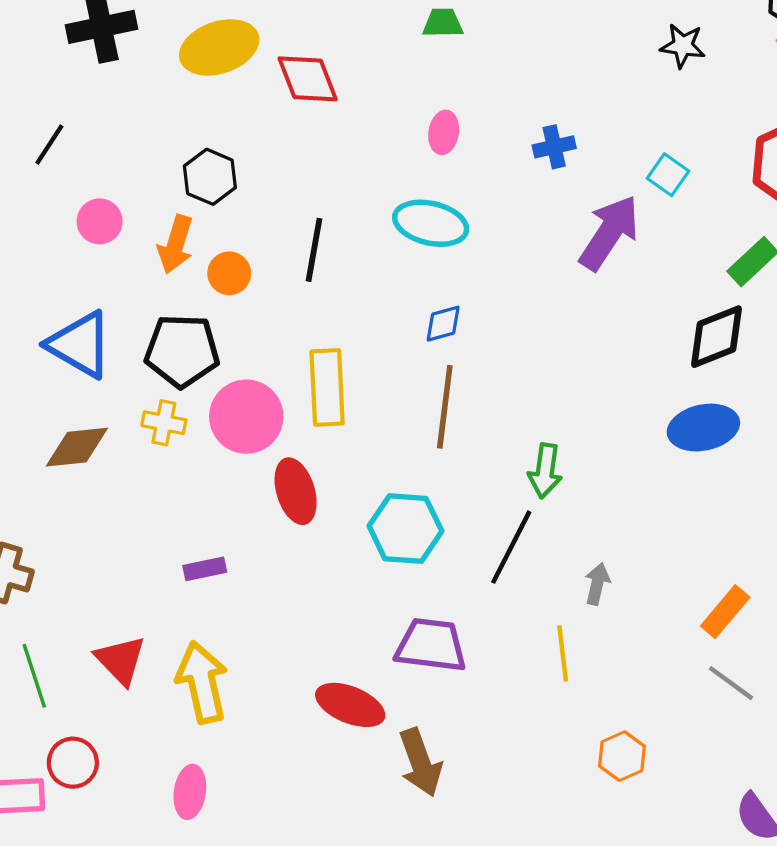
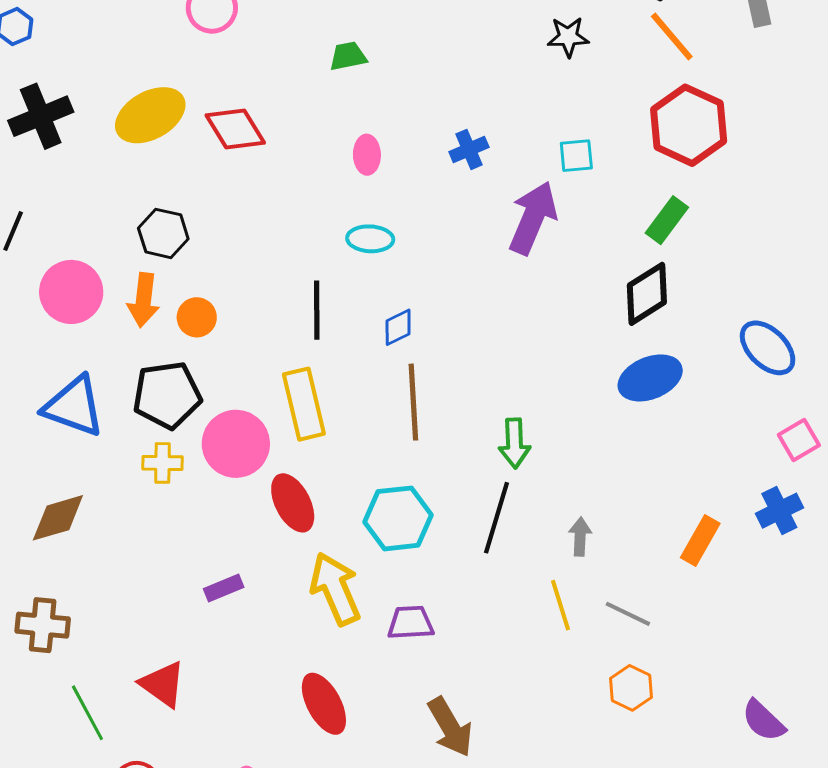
cyan square: (668, 175) -> (576, 156), turned -30
pink circle: (100, 221) -> (71, 292), size x1.5
cyan ellipse: (431, 223) -> (370, 239), size x0.7
black line: (314, 250) -> (317, 310), moved
brown diamond: (77, 447) -> (58, 518), moved
purple trapezoid: (431, 645) -> (411, 623), moved, size x0.7
yellow arrow: (202, 682) -> (335, 589), moved
gray line: (731, 683) -> (628, 614), moved
red ellipse: (350, 705) -> (324, 704), moved, turned 50

